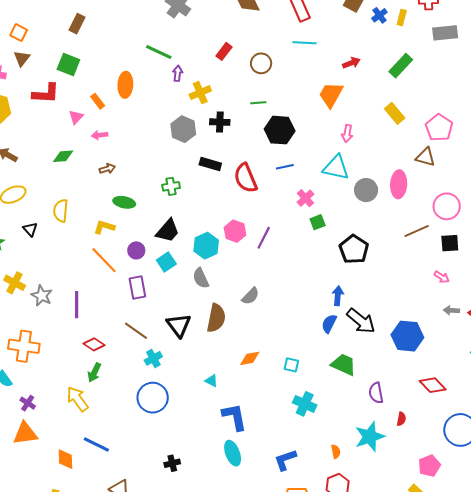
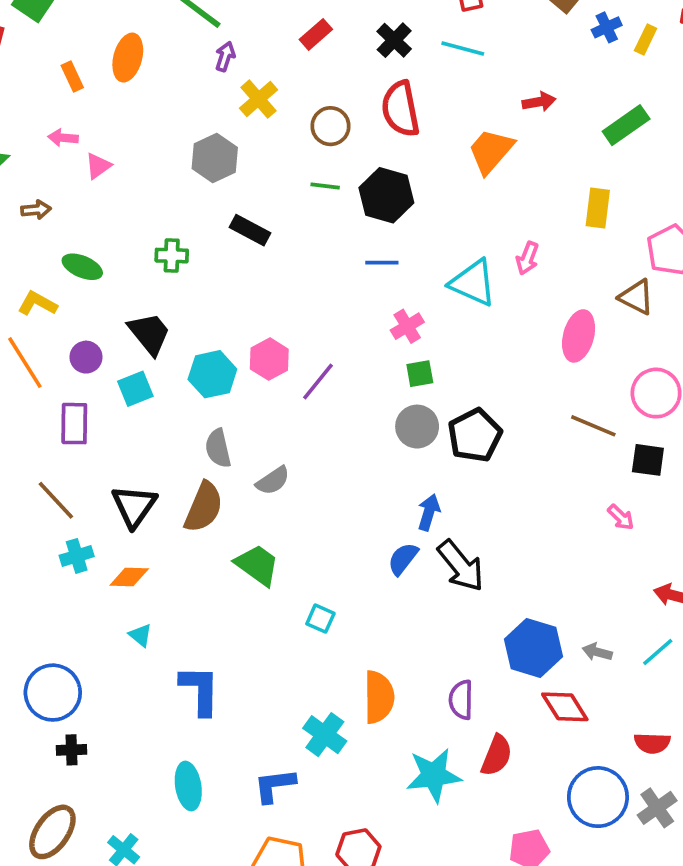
brown circle: (261, 63) -> (331, 126), moved
yellow cross: (200, 93) -> (259, 99), turned -30
green line: (258, 103) -> (325, 186), moved
yellow rectangle: (395, 113) -> (598, 208), turned 35
pink triangle: (76, 117) -> (98, 166), moved
black cross: (220, 122) -> (394, 40), moved, turned 30
pink arrow: (347, 133) -> (527, 258), moved
brown arrow: (107, 169) -> (36, 210), moved
red semicircle: (246, 178) -> (400, 109), moved
gray circle: (366, 190) -> (417, 427), moved
black trapezoid: (168, 231) -> (149, 334), turned -92
brown line: (417, 231) -> (593, 426), turned 35
gray semicircle: (201, 278) -> (218, 448), moved
gray arrow: (451, 310) -> (597, 652), moved
blue hexagon: (407, 336) -> (533, 648), moved
orange diamond: (250, 358) -> (129, 577), moved
green trapezoid: (344, 365) -> (257, 565), moved
cyan triangle: (211, 381) -> (140, 635), moved
blue circle: (153, 398) -> (53, 693), moved
cyan cross: (305, 404) -> (325, 735), moved
red semicircle: (401, 419) -> (497, 755), size x1.6
orange semicircle: (336, 451) -> (379, 697), moved, size x2.0
cyan ellipse: (233, 453) -> (188, 786), moved

